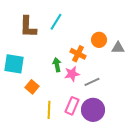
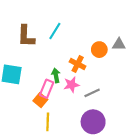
gray triangle: (118, 48) -> (119, 44), moved
orange square: (32, 87) -> (40, 100), moved
pink rectangle: (72, 106) -> (47, 89), moved

